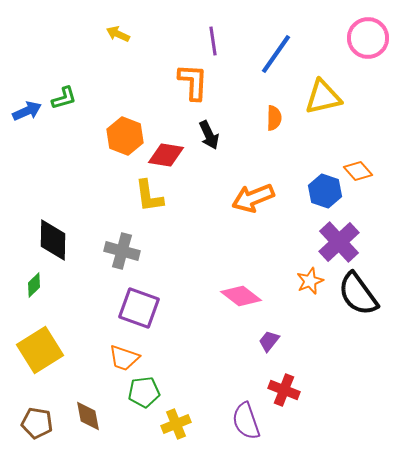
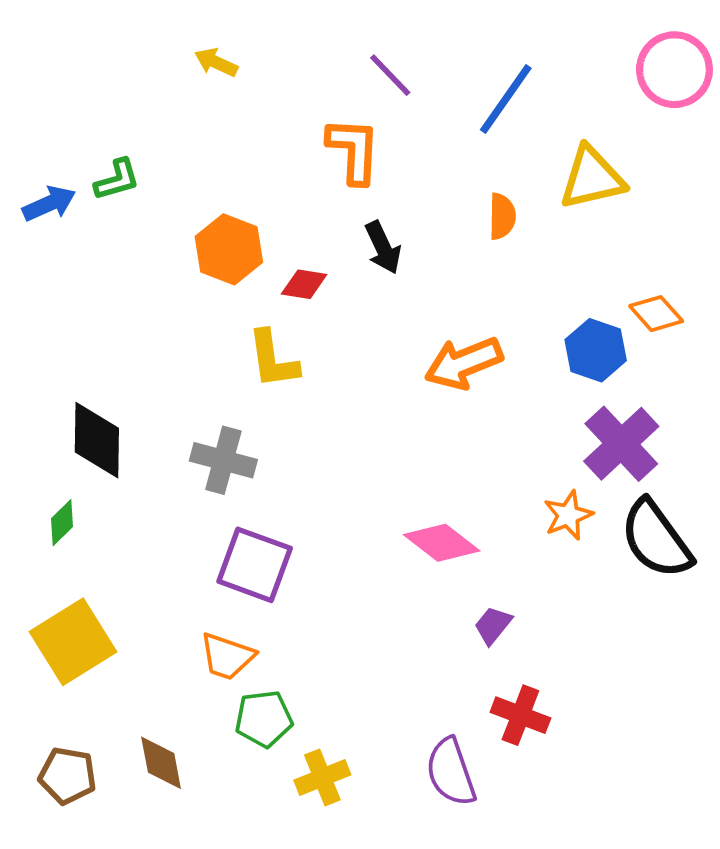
purple line: (213, 41) -> (390, 75), turned -36
red diamond: (166, 155) -> (304, 284), size x0.7

